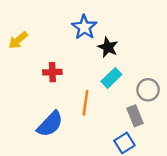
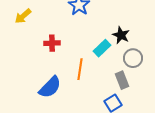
black star: (108, 47) -> (121, 35), moved

